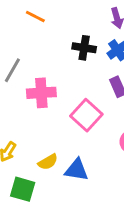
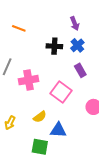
yellow semicircle: (48, 162) -> (40, 117), moved
green square: (23, 189) -> (40, 147), moved

